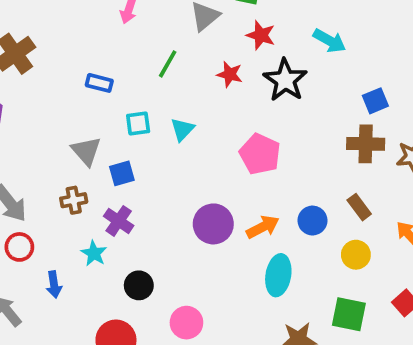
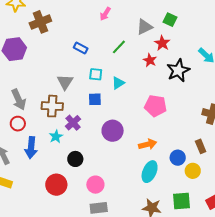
red star: (261, 35) -> (162, 43), moved
pink pentagon: (260, 154) -> (156, 106), turned -30
blue square: (122, 173) -> (95, 99), moved
brown cross: (74, 200) -> (52, 106), size x1.5
blue circle: (313, 221) -> (178, 158), moved
purple circle: (213, 224) -> (113, 131), moved
blue arrow: (54, 285) -> (31, 148), size x1.5
green square: (349, 314) -> (181, 201), turned -30

